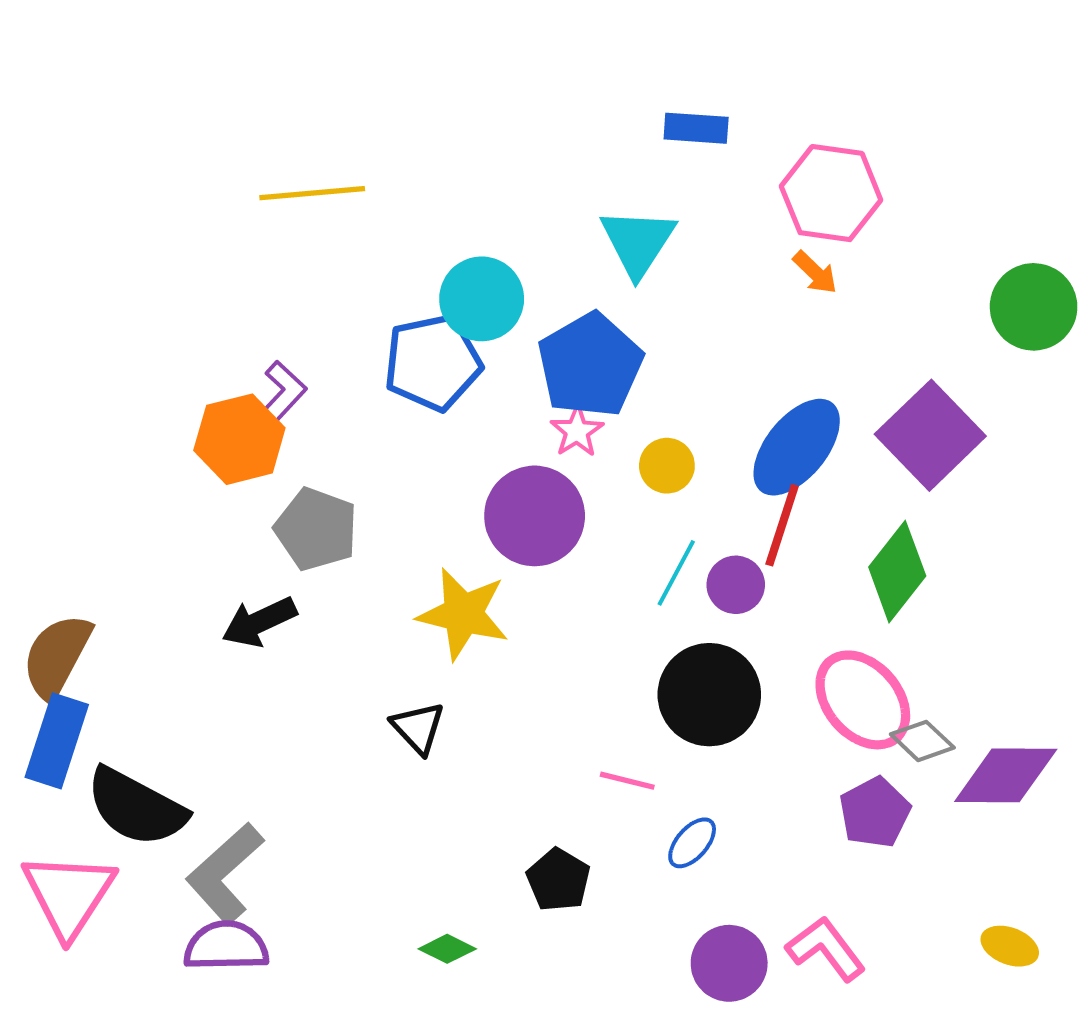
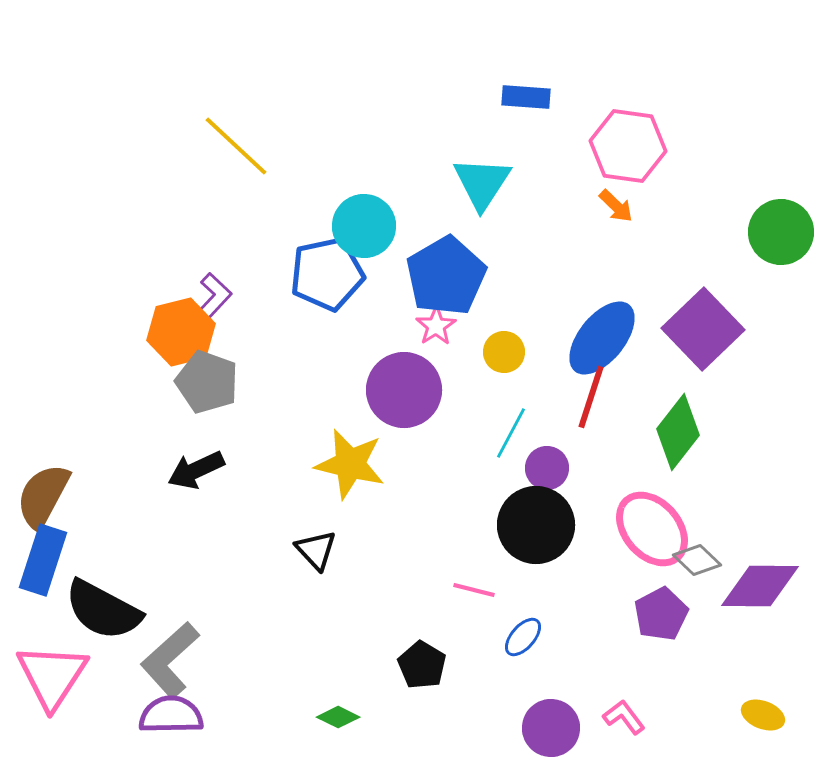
yellow line: (312, 193) -> (236, 146), turned 48
gray pentagon: (316, 529) -> (207, 382), moved
purple circle: (736, 585) -> (547, 468), moved
pink L-shape: (826, 949) -> (624, 717), size x0.7

